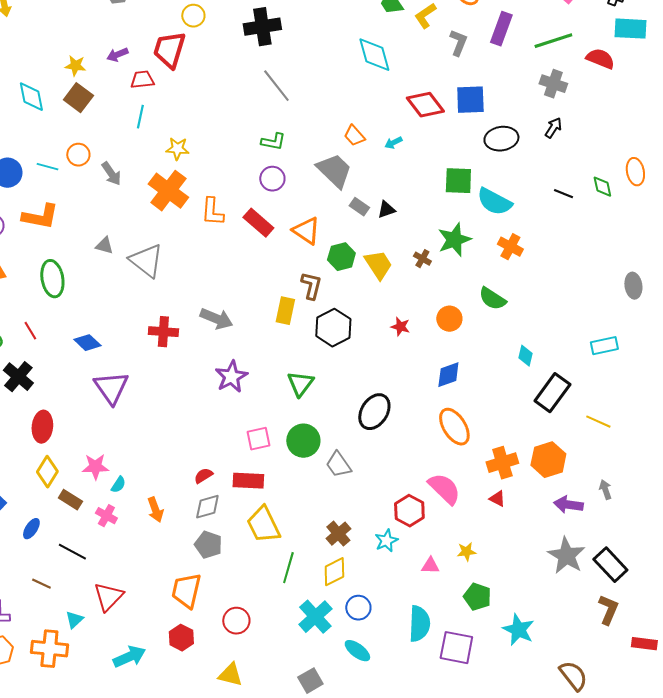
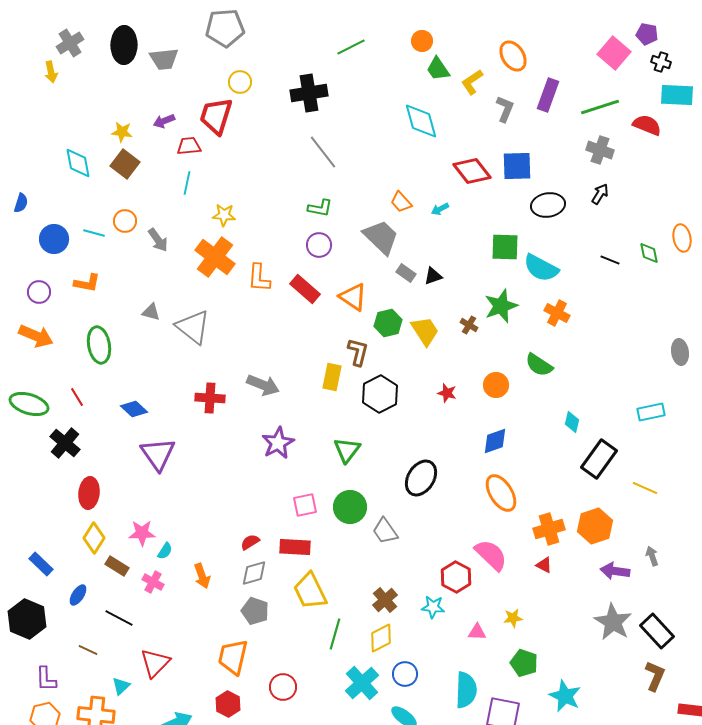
orange L-shape: (40, 217) -> (87, 283), size x0.7
cyan star: (386, 541) -> (433, 607), turned 30

